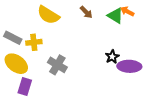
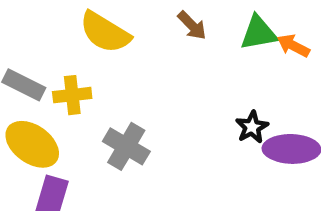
orange arrow: (127, 11) -> (293, 46), moved
green triangle: (115, 16) -> (259, 33), turned -42

